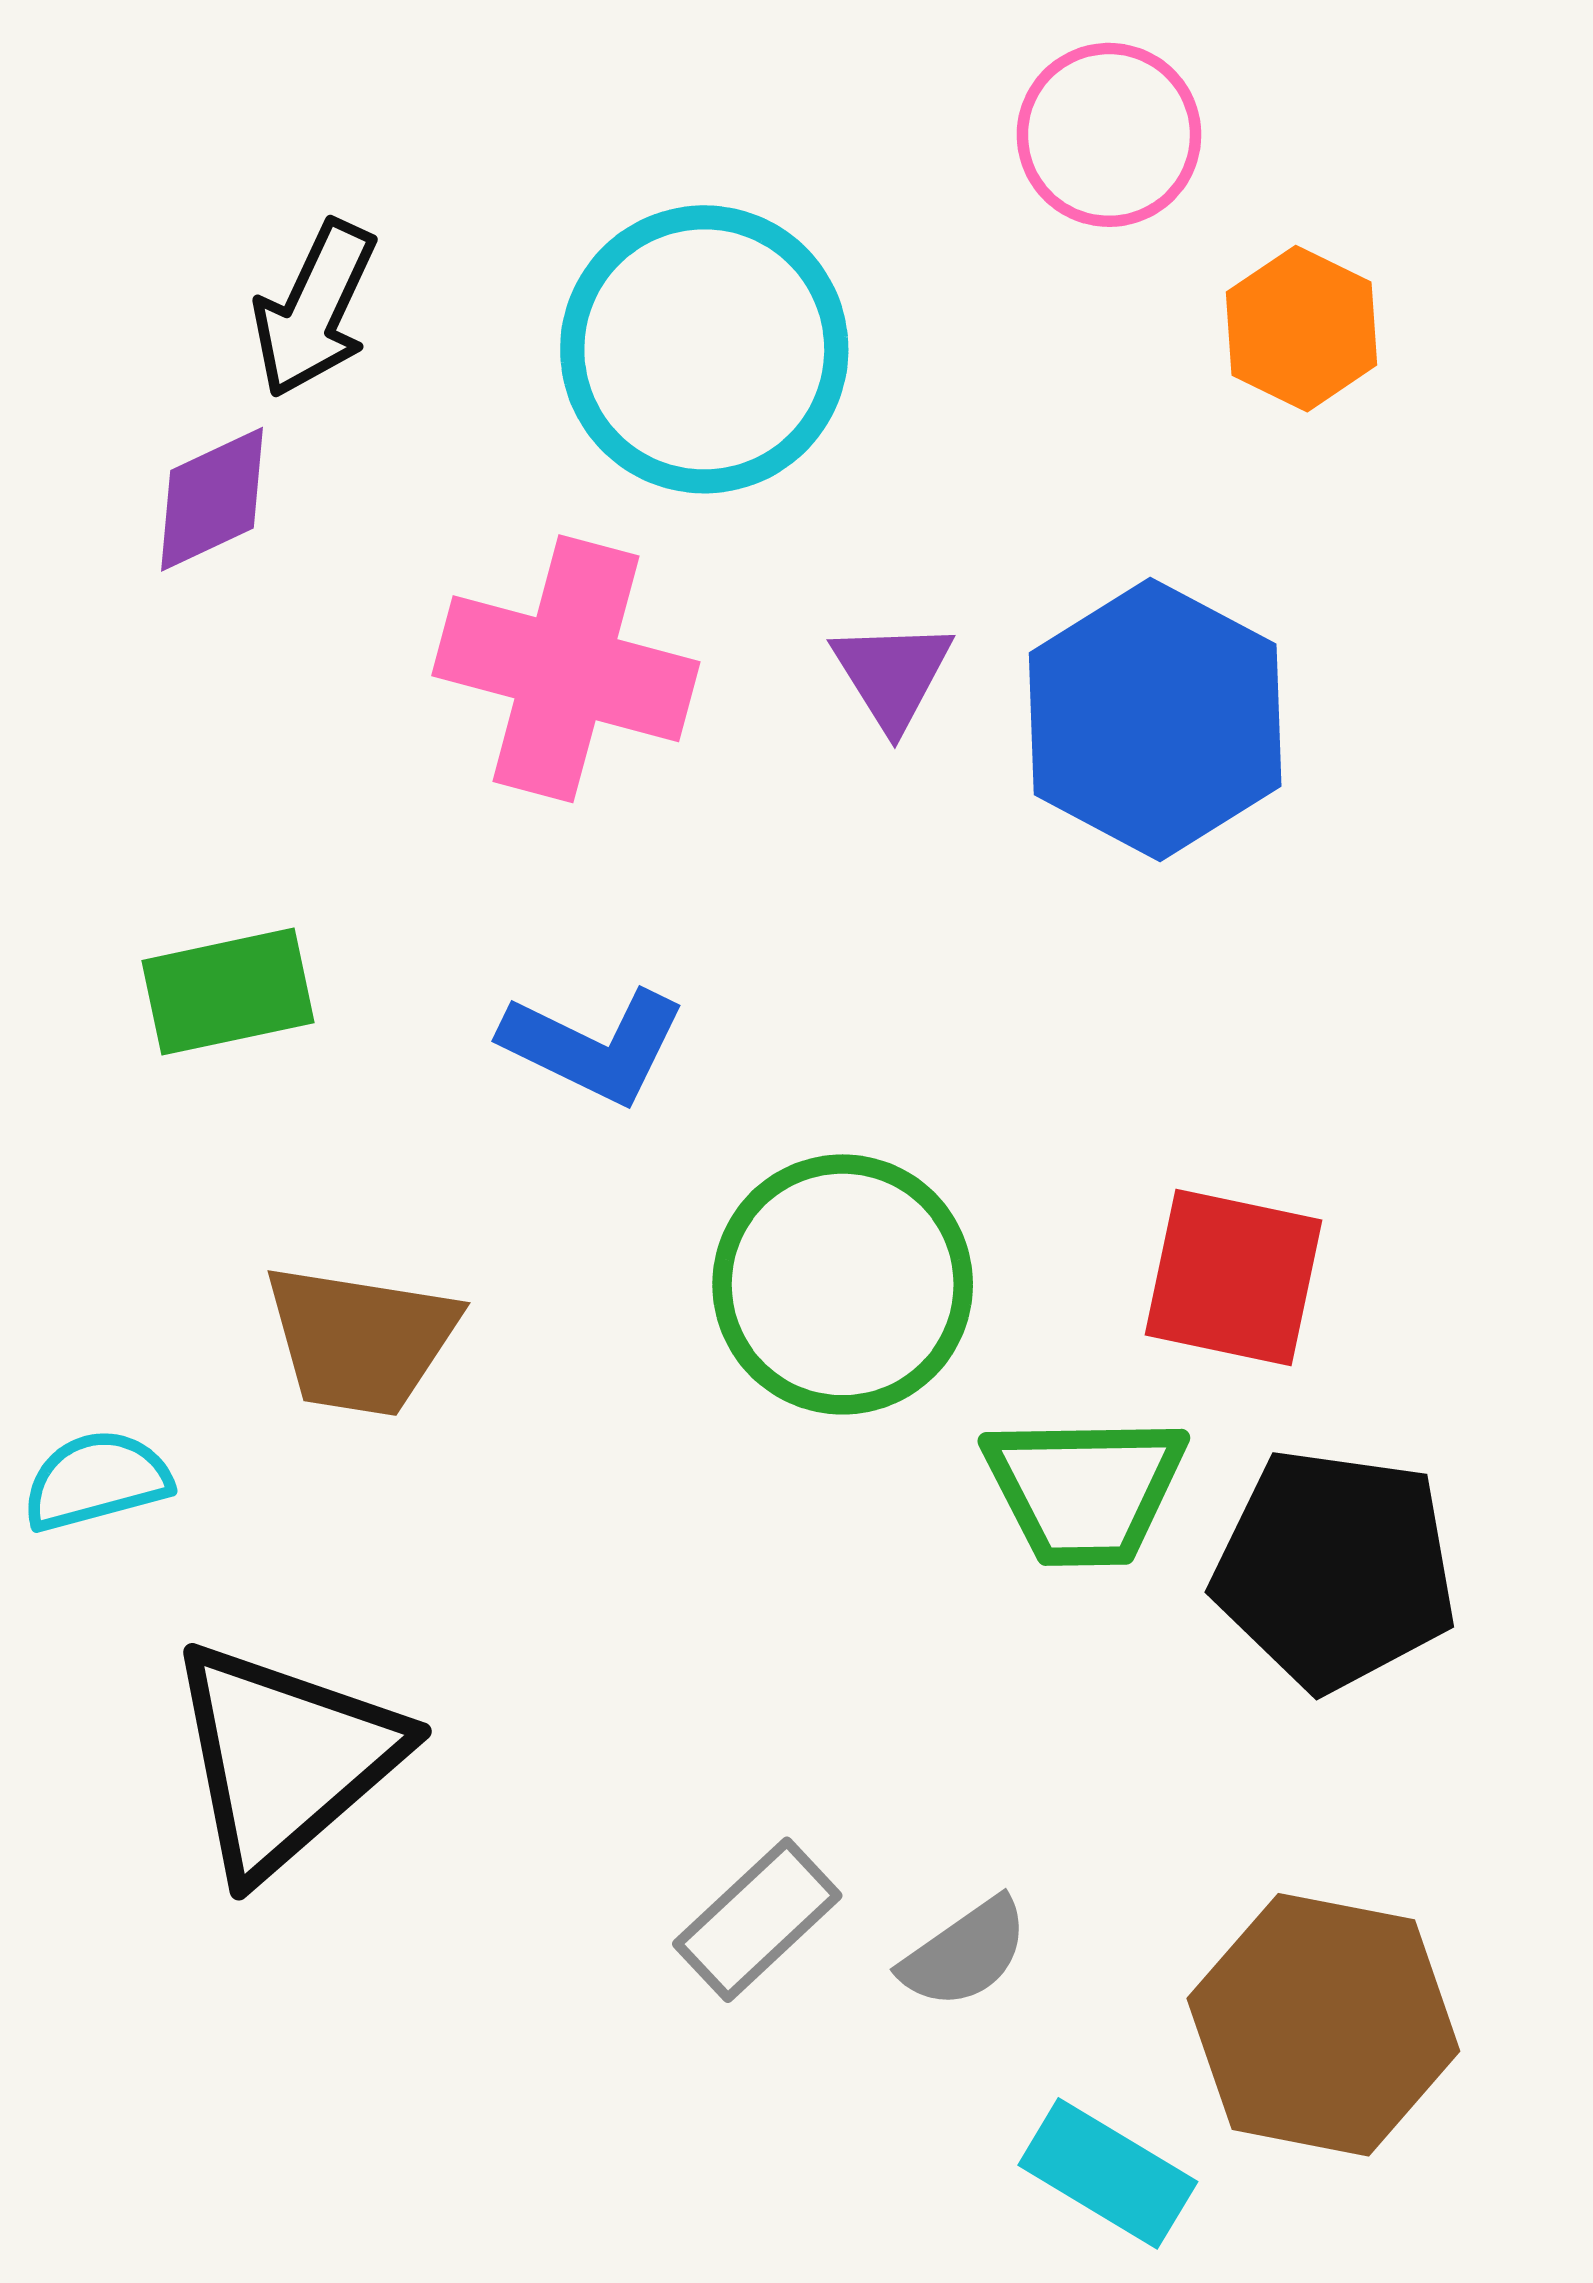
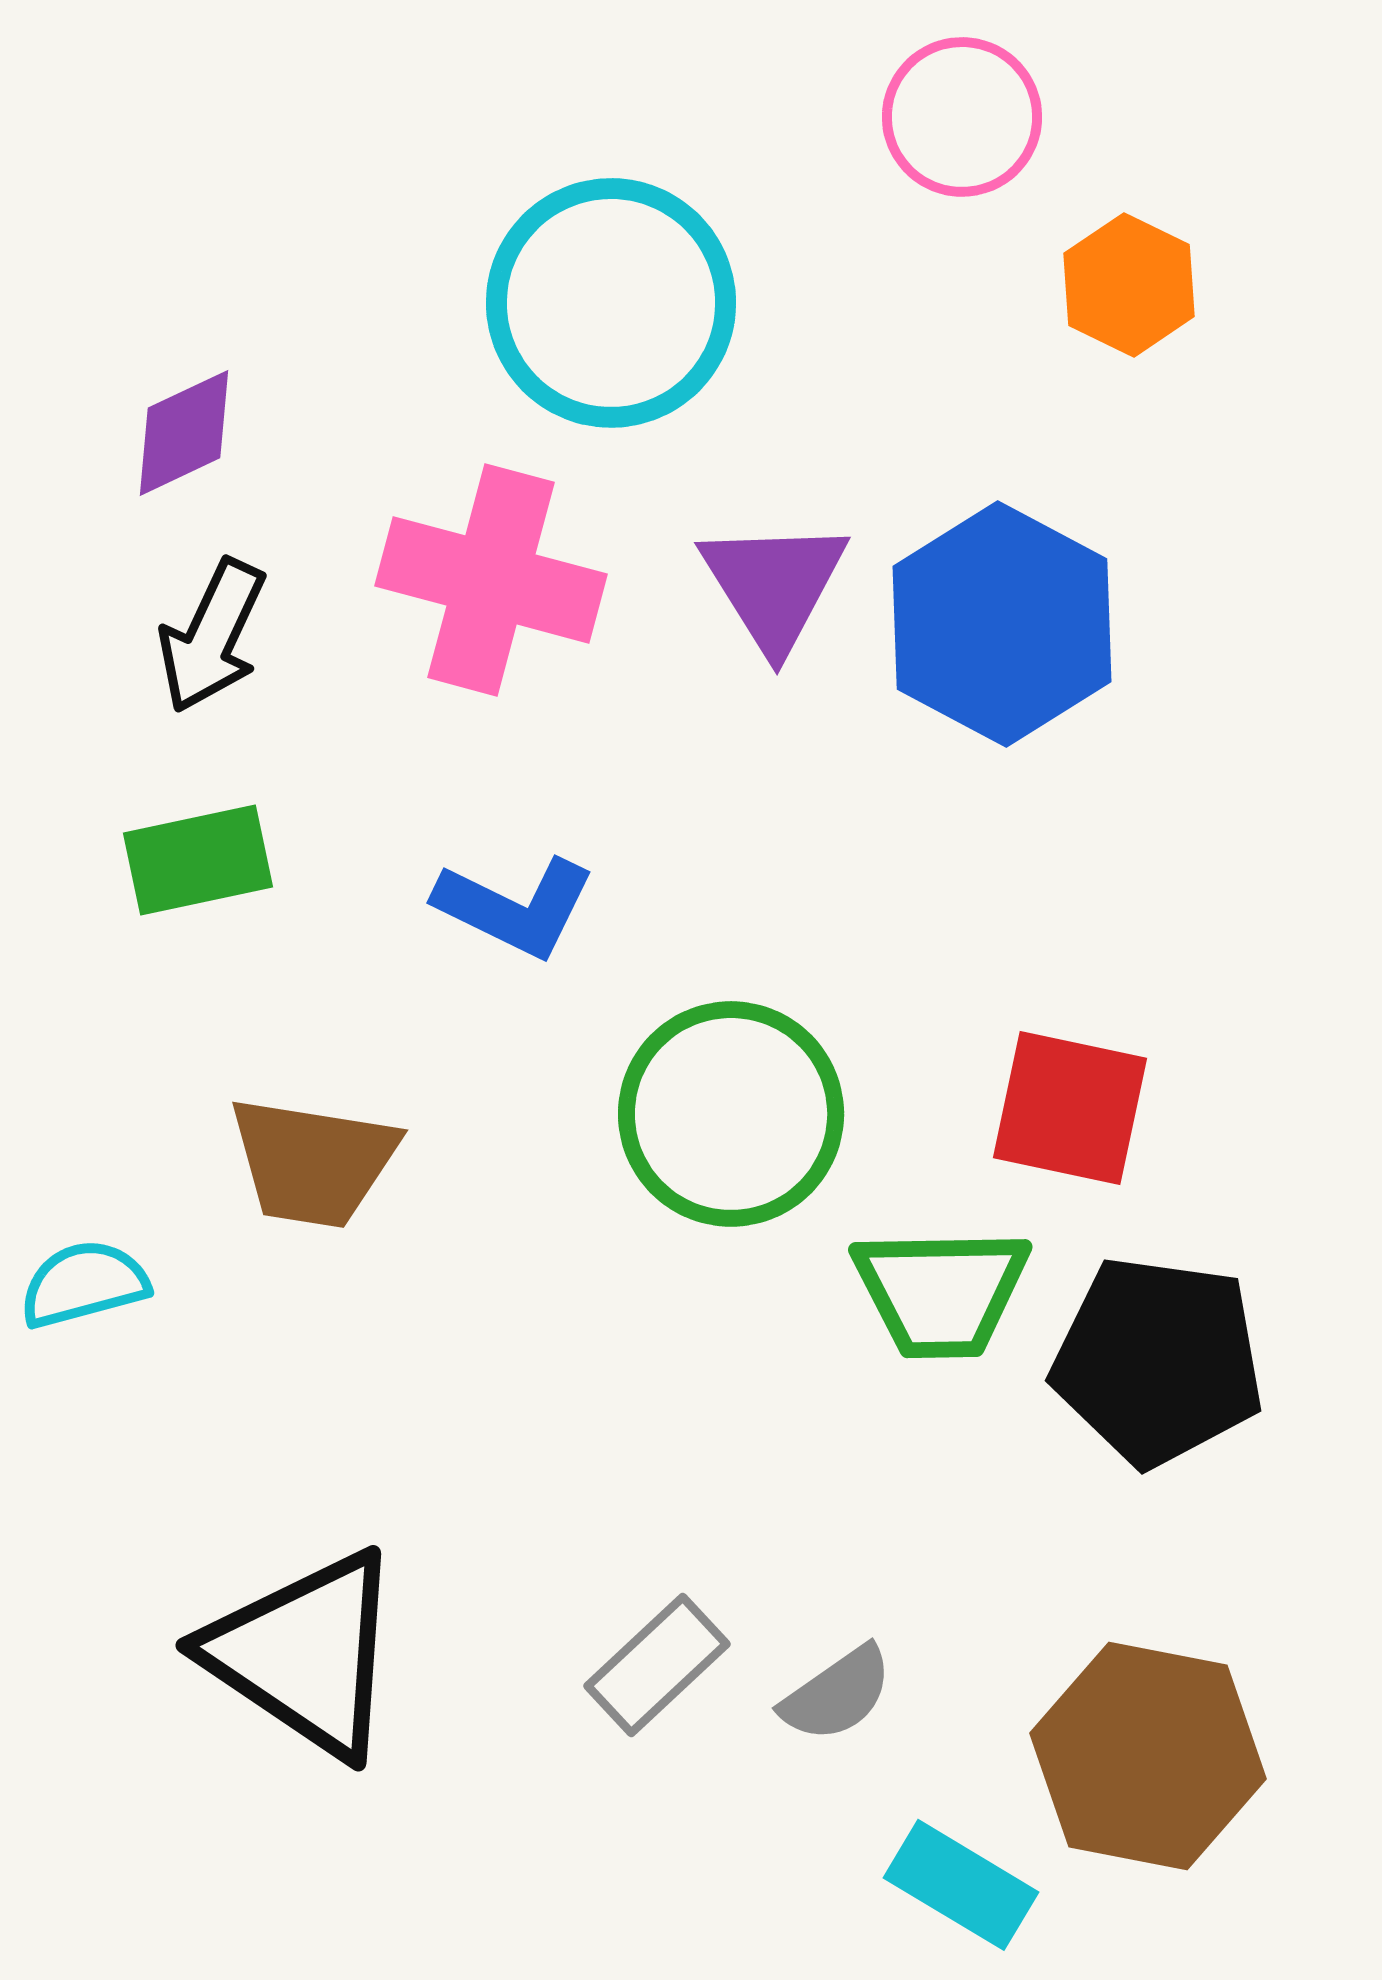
black arrow: (315, 309) -> (212, 636), moved
purple triangle: (892, 675) -> (774, 585), size x1.4
black triangle: (285, 1758) -> (305, 1654), moved, turned -45

